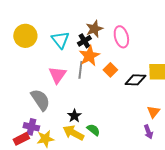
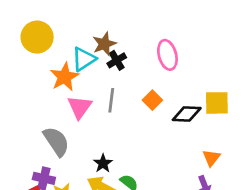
brown star: (94, 29) -> (104, 44), moved
yellow circle: (25, 36) -> (37, 37), moved
cyan triangle: (60, 40) -> (84, 59), turned 36
orange star: (89, 56) -> (65, 77), moved

